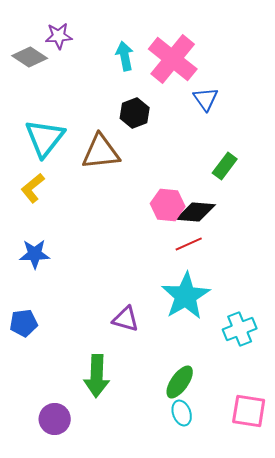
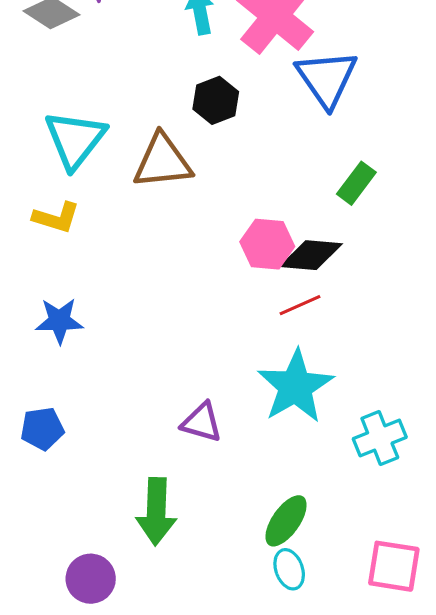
blue triangle: (206, 99) -> (327, 79), size x1.6
yellow L-shape: (33, 188) -> (56, 218), turned -124

